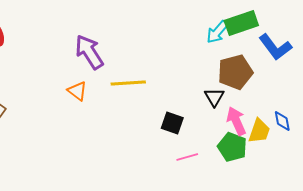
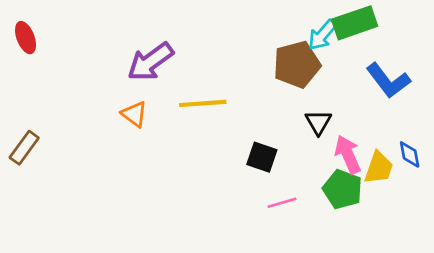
blue L-shape: (275, 47) -> (388, 81), moved
purple arrow: (89, 52) -> (150, 62), turned -93
brown pentagon: (235, 72) -> (297, 64), moved

